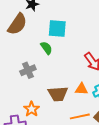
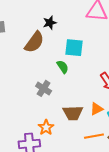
gray cross: (28, 70) -> (44, 88), turned -35
orange triangle: (82, 89) -> (97, 109), turned -32

